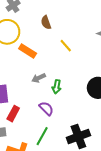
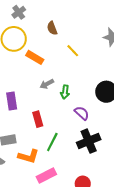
purple semicircle: (46, 108) -> (82, 113), moved
red rectangle: (13, 114) -> (38, 119), moved, turned -42

